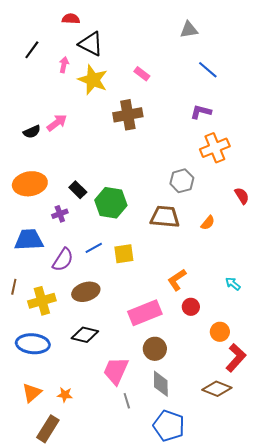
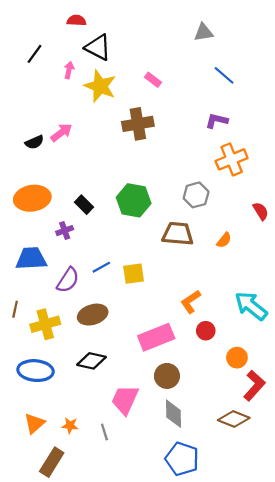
green hexagon: (111, 203) -> (134, 200), moved
cyan arrow: (233, 284) -> (251, 306), size x2.0
gray line: (127, 401) -> (104, 432), moved

